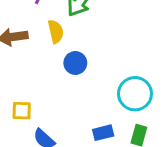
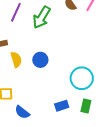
yellow semicircle: (56, 31) -> (16, 60), moved

